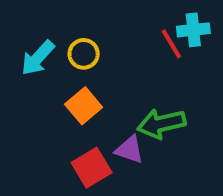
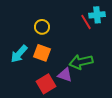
cyan arrow: (38, 58) -> (19, 54), moved
orange square: (84, 106) -> (42, 53), turned -30

